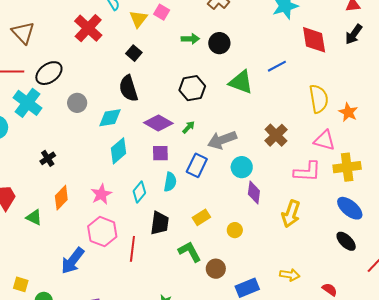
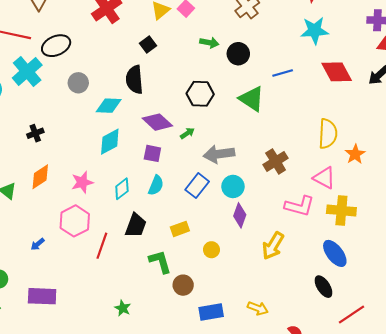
red diamond: (314, 40) -> (337, 72), turned -32
blue line: (277, 66) -> (283, 73), moved
blue rectangle: (197, 165) -> (197, 186), moved
blue arrow: (73, 261) -> (38, 244), size x0.5

